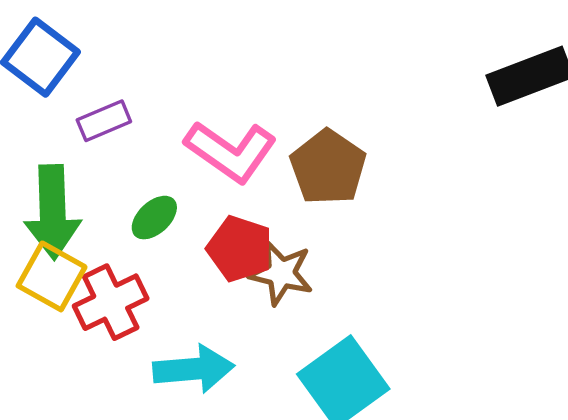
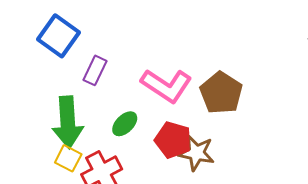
purple rectangle: (104, 121) -> (95, 70), turned -40
yellow square: (52, 276) -> (68, 158), size x0.7

